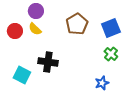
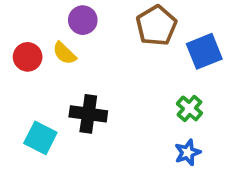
purple circle: (36, 11) -> (83, 20), moved
brown pentagon: (77, 24) -> (156, 26), moved
green cross: (111, 54) -> (189, 108), moved

